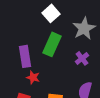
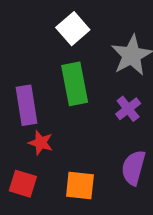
green rectangle: (52, 44) -> (75, 84), turned -35

